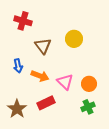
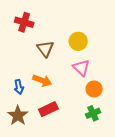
blue arrow: (18, 66) -> (19, 87), moved
pink triangle: (65, 82) -> (81, 68), moved

